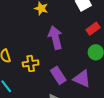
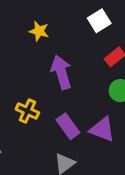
yellow cross: (31, 63) -> (27, 111), turned 35

